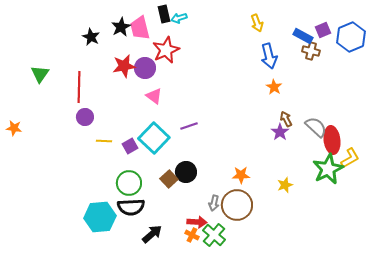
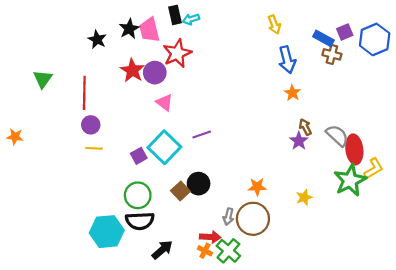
red star: (124, 66) -> (132, 70), turned -30
yellow line: (104, 141) -> (94, 148), moved

